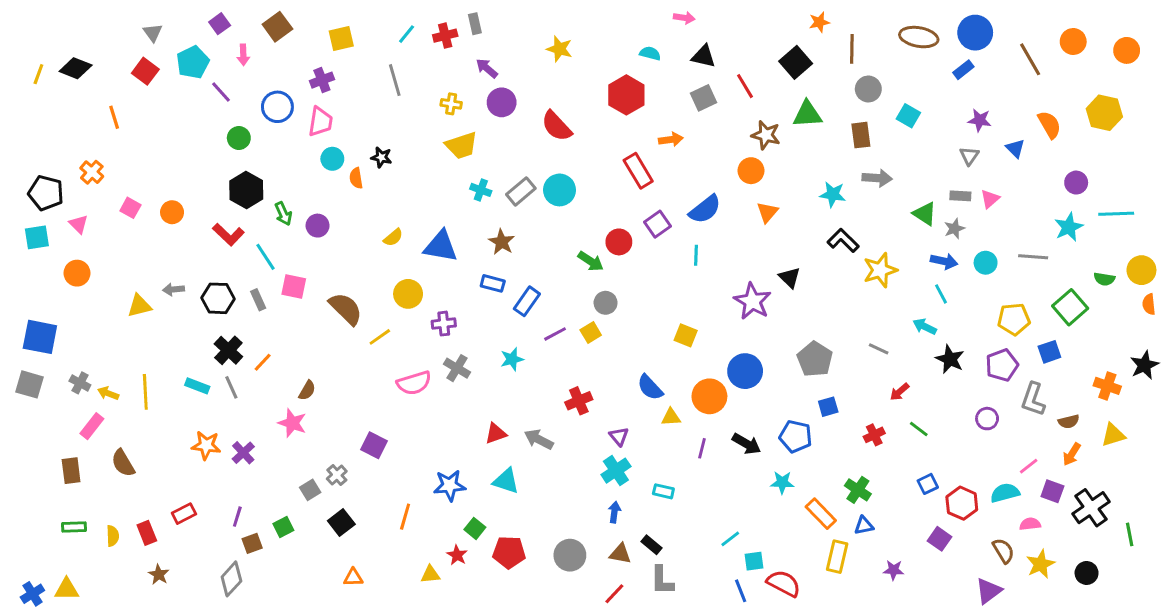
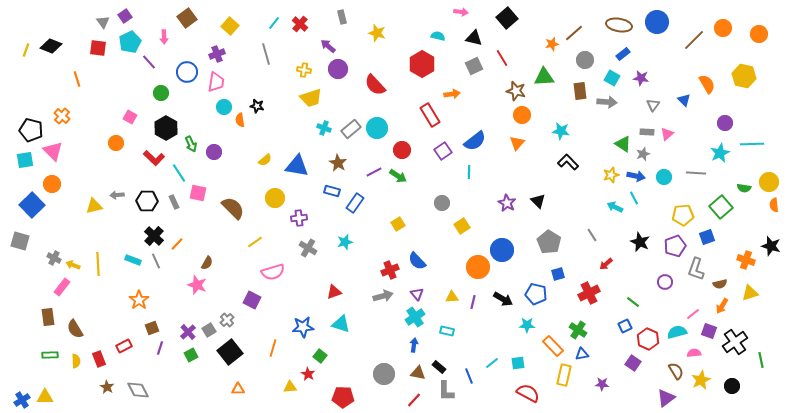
orange star: (819, 22) -> (552, 44), moved
purple square: (220, 24) -> (125, 16), moved
gray rectangle: (475, 24) -> (342, 17), moved
red cross: (445, 36) -> (300, 24), turned -35
yellow square: (341, 39) -> (230, 26), turned -36
brown line: (852, 49) -> (574, 33), turned 48
brown line: (1030, 59) -> (694, 40), turned 75
black square: (796, 62) -> (507, 18), moved
blue rectangle: (963, 70) -> (623, 54), moved
red square: (145, 71) -> (98, 48), turned -30
purple star: (980, 120) -> (641, 78), moved
orange circle: (751, 171) -> (522, 115), moved
gray arrow: (877, 178) -> (607, 102), moved
pink square: (130, 208) -> (130, 117), moved
pink triangle: (78, 224) -> (53, 151), size x1.5
red circle: (619, 242) -> (402, 150), moved
yellow star: (880, 270) -> (611, 175), moved, size x0.7
black triangle: (790, 278) -> (538, 201), moved
purple star: (753, 301) -> (507, 203), size x0.7
gray circle: (606, 303) -> (442, 203), moved
cyan arrow: (925, 327) -> (615, 207), moved
purple line: (555, 334) -> (374, 172), moved
yellow square: (686, 335) -> (462, 226), turned 35
blue square: (40, 337) -> (32, 205), moved, turned 35
yellow line: (380, 337) -> (255, 242), moved
gray line: (879, 349) -> (592, 235), turned 32
black star: (1144, 365) -> (771, 246), turned -30
pink semicircle: (414, 383) -> (273, 272), moved
gray square: (30, 384) -> (20, 241), moved
blue semicircle: (650, 387) -> (417, 261), moved
yellow triangle: (671, 417) -> (452, 297), moved
green line: (919, 429) -> (633, 302), moved
red cross: (874, 435) -> (589, 293), size x1.5
gray arrow: (539, 439) -> (383, 296), moved, turned 138
orange star: (206, 445) -> (139, 300), turned 30
purple cross: (243, 453) -> (188, 332), moved
brown semicircle: (123, 463) -> (75, 329), moved
black square: (341, 523) -> (230, 352), size x1.4
brown square: (252, 543) -> (152, 328), moved
red pentagon: (509, 552) -> (343, 397), moved
cyan square: (754, 561) -> (518, 363), moved
gray diamond: (231, 579) -> (138, 390), moved, turned -70
blue line: (741, 591) -> (469, 376), moved

